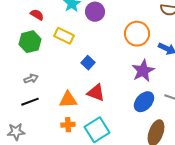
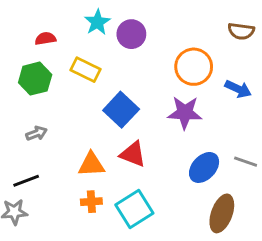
red semicircle: (37, 15) -> (45, 39), turned -40
blue square: (88, 63) -> (121, 110), size x1.6
purple star: (143, 71) -> (185, 113), moved, turned 30
black line: (30, 102) -> (26, 181), moved

